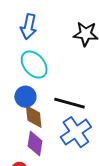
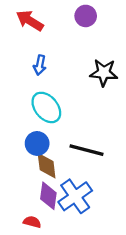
blue arrow: (29, 27) -> (40, 65), size x0.7
blue cross: (76, 132) -> (75, 196), moved

